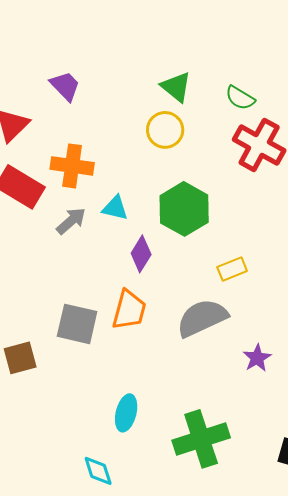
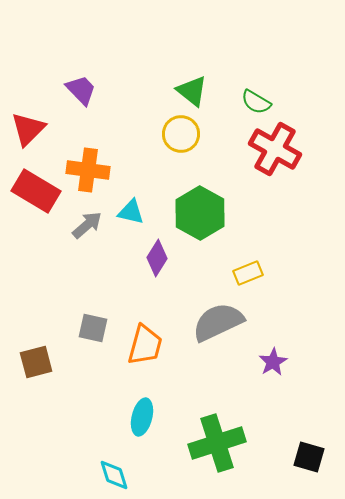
orange trapezoid: (129, 310) -> (145, 345), moved
gray square: (77, 324) -> (93, 328), size x0.7

